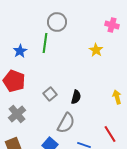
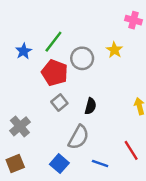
gray circle: (57, 22) -> (82, 58), moved
green line: (45, 43) -> (53, 42), turned 30
red pentagon: (14, 81) -> (55, 73), moved

